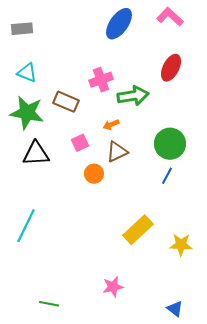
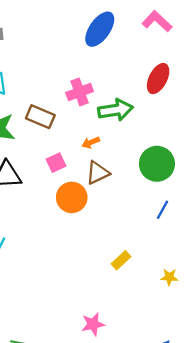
orange circle: (94, 174) -> (72, 197), size x1.4
blue line: (167, 176) -> (163, 210), moved
yellow rectangle: (138, 230) -> (121, 260), size x0.6
yellow star: (181, 245) -> (169, 277), size x0.7

